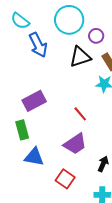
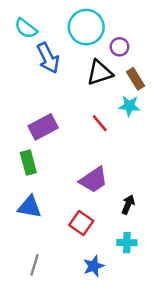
red line: (80, 114) -> (100, 123), moved
blue triangle: (34, 157) -> (30, 207), moved

